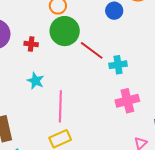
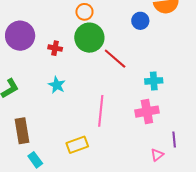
cyan cross: (118, 65) -> (154, 81), moved
pink line: (60, 106) -> (101, 111), moved

